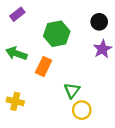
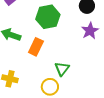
yellow circle: (82, 110) -> (50, 87), moved

